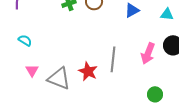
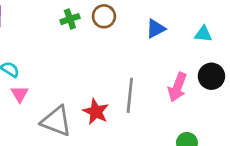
pink triangle: (32, 70) -> (20, 94), moved

